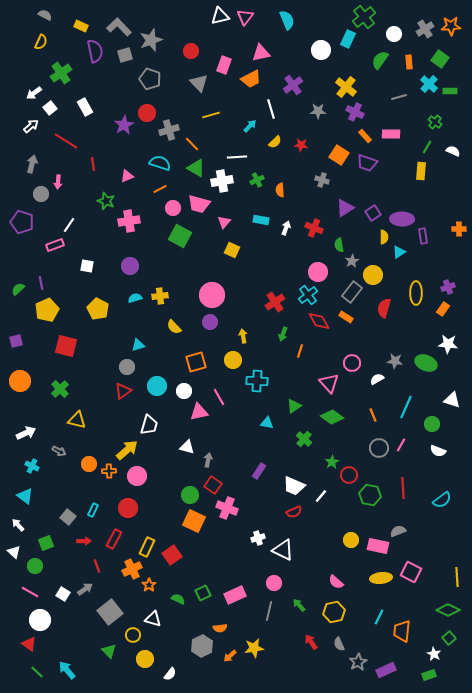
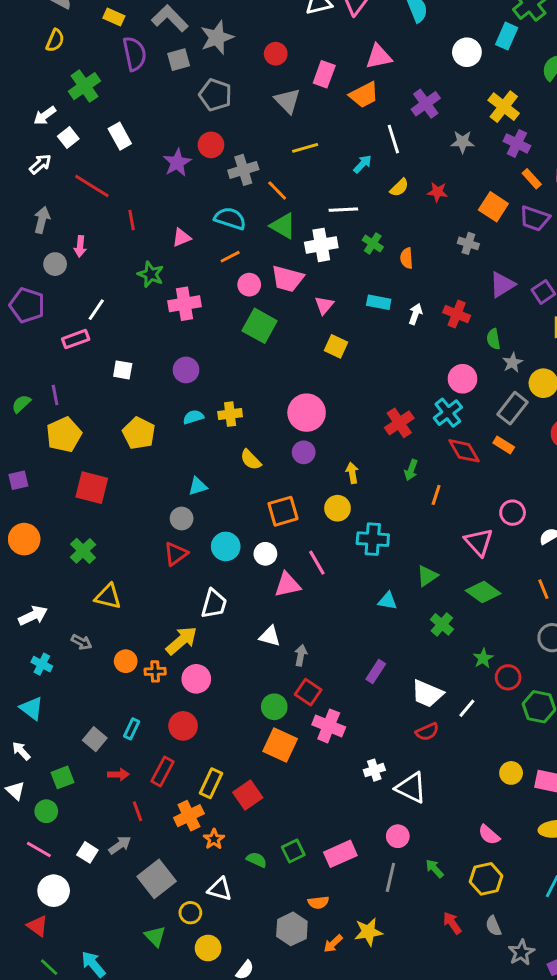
green cross: (257, 180) -> (373, 243), turned -32

